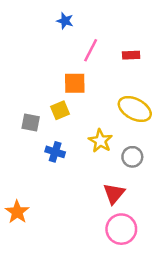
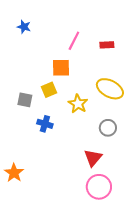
blue star: (65, 21) -> (24, 27), moved
yellow star: (100, 141) -> (78, 104), moved

